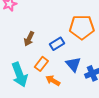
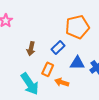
blue triangle: (73, 64) -> (77, 63), turned -35

